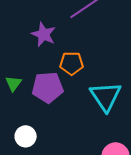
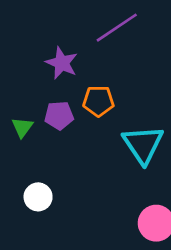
purple pentagon: (48, 87) -> (59, 116), moved, size x0.7

